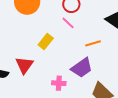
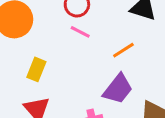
yellow rectangle: (46, 41) -> (36, 69), moved

